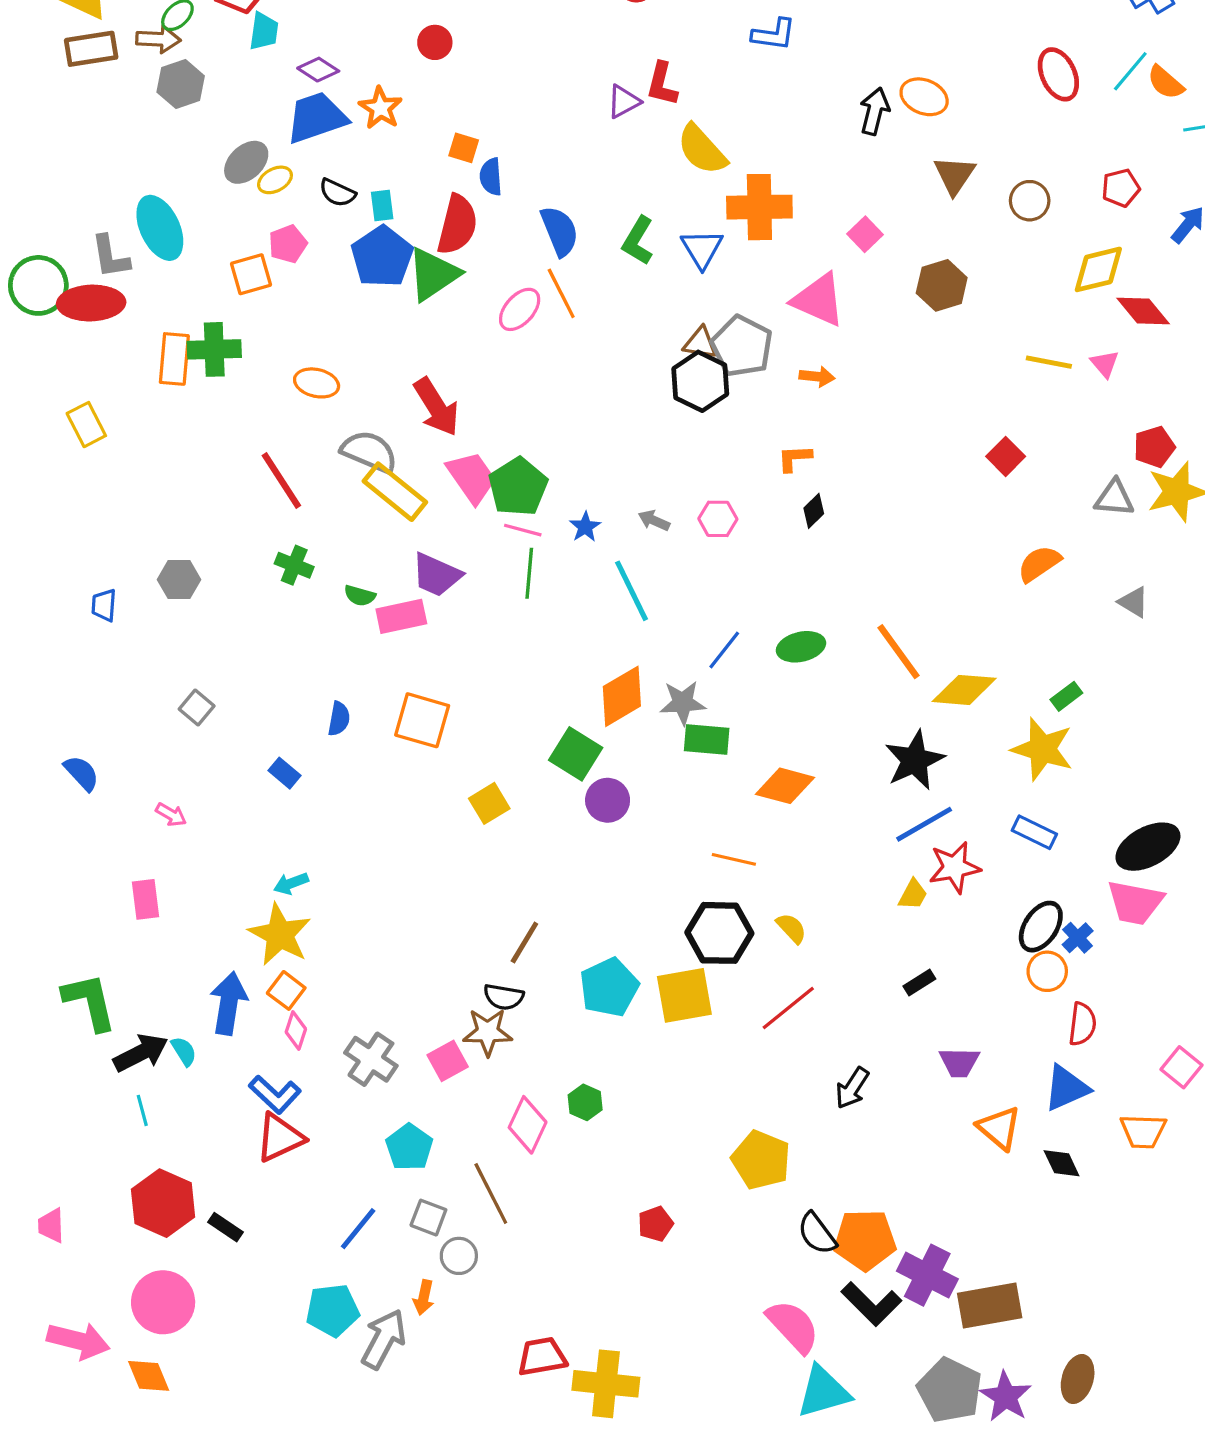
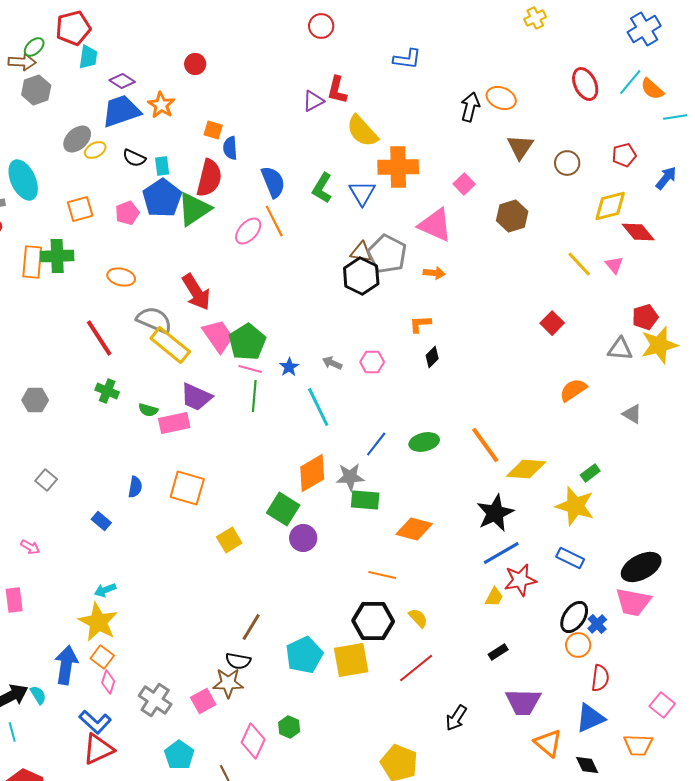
pink pentagon: (288, 244) -> (127, 213), moved
yellow line: (1049, 362) -> (579, 264), turned 36
purple trapezoid: (959, 1062) -> (523, 702), size x1.4

